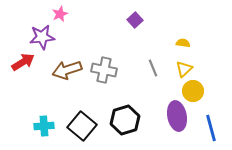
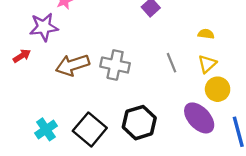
red arrow: (23, 62) -> (22, 56), size x0.7
purple ellipse: (177, 116) -> (199, 118), turned -32
cyan cross: (44, 126) -> (46, 129), turned -30

